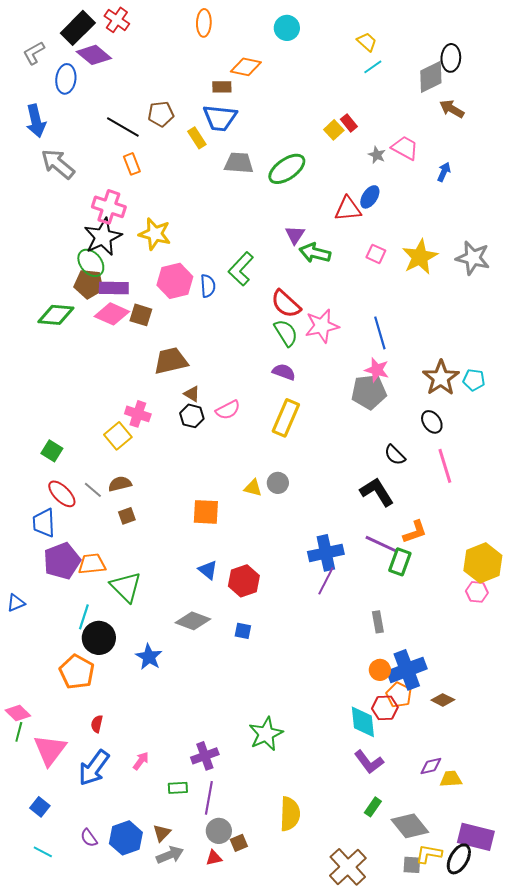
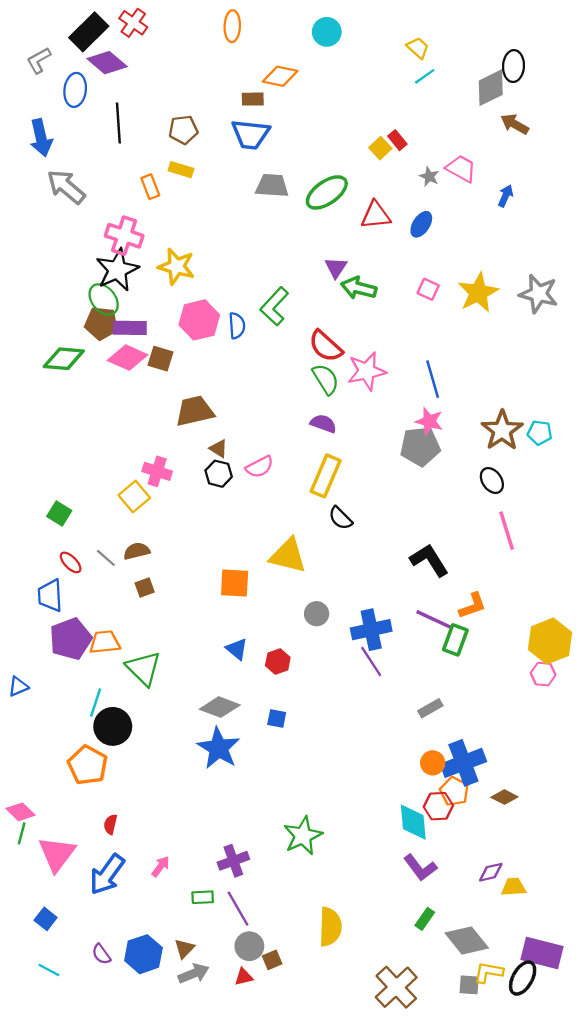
black line: (123, 127) -> (118, 123), moved, turned 56
yellow rectangle: (197, 138) -> (181, 170), moved, turned -40
red triangle: (348, 209) -> (376, 215), moved
black semicircle: (395, 455) -> (340, 518), moved
gray circle: (278, 483) -> (317, 614), moved
yellow triangle: (253, 488) -> (288, 556), size x1.8
red ellipse: (62, 494) -> (71, 562), size x0.7
red hexagon: (244, 581) -> (278, 662), size x0.7
purple line: (326, 581) -> (371, 662), turned -60
gray rectangle: (378, 622) -> (430, 708), turned 70
blue star: (149, 657) -> (219, 748), moved, size x1.4
purple line: (209, 798) -> (238, 909), turned -40

